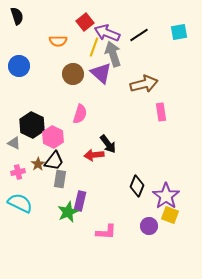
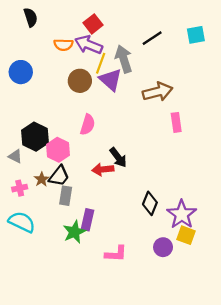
black semicircle: (17, 16) -> (31, 17), moved
purple arrow: (107, 33) -> (89, 45), moved
yellow line: (94, 47) -> (101, 63), moved

